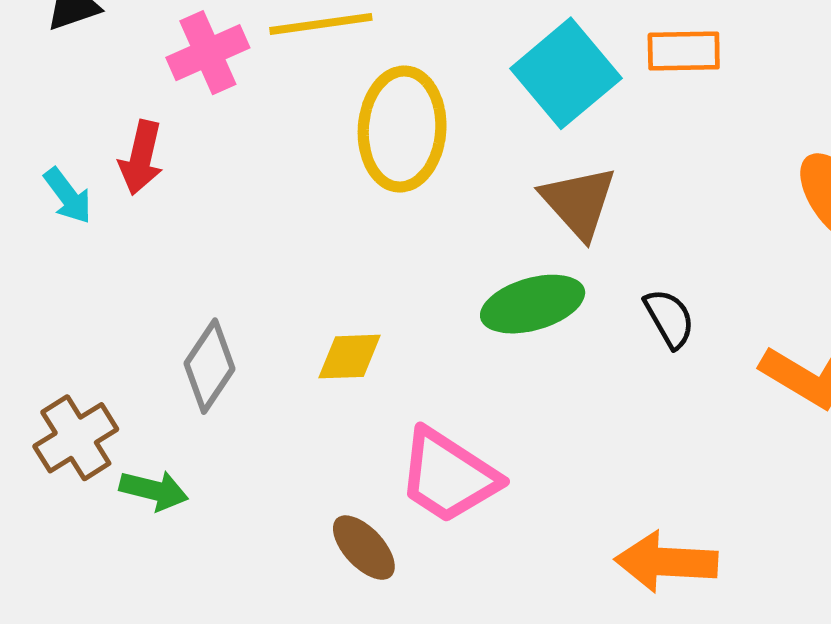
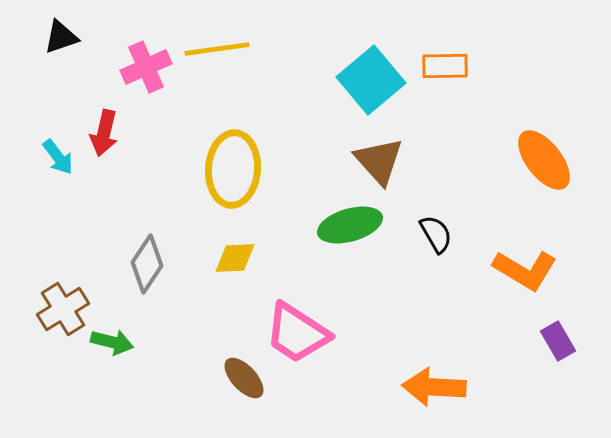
yellow ellipse: (402, 129) -> (233, 169), moved

